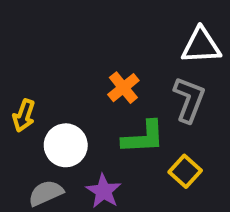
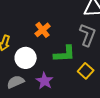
orange cross: (123, 88) -> (43, 30), moved

